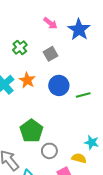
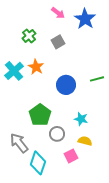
blue circle: (59, 85) -> (66, 85), moved
green line: (83, 95) -> (97, 79), moved
cyan star: (92, 142) -> (81, 119), moved

